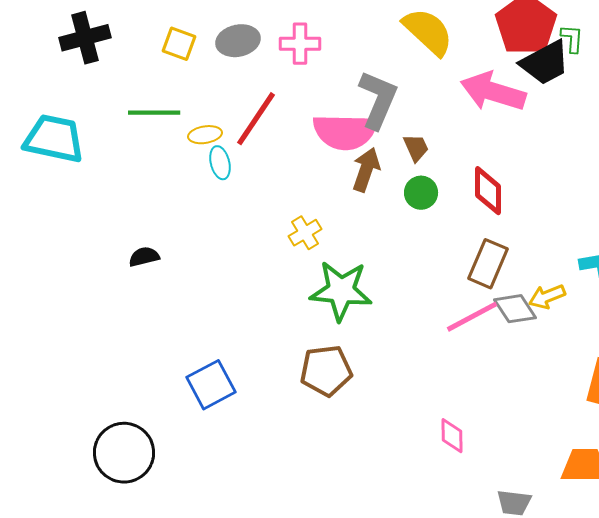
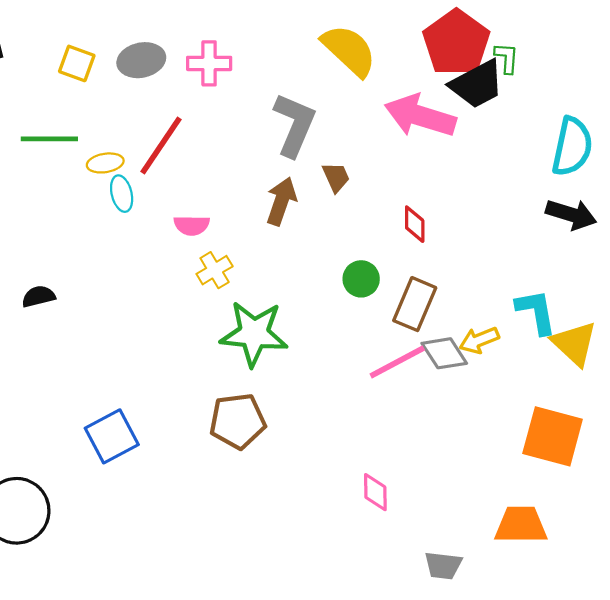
pink semicircle: (345, 132) -> (192, 225), moved, size x0.5
red diamond: (488, 191) -> (415, 224), size x0.7
green circle: (421, 193) -> (361, 279), moved

